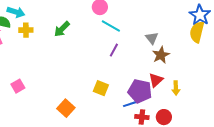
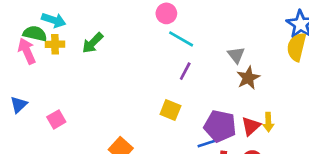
green arrow: (62, 29) -> (93, 43), moved
yellow cross: (26, 30) -> (55, 44), moved
red triangle: (156, 80) -> (251, 126), moved
yellow square: (101, 88) -> (170, 110), moved

